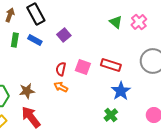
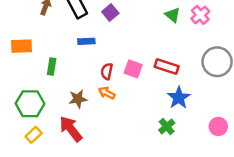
purple square: (64, 35) -> (110, 13), moved
green rectangle: (15, 40) -> (52, 67), moved
blue rectangle: (35, 40) -> (86, 41), moved, turned -32
brown star: (27, 91) -> (78, 99), moved

